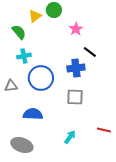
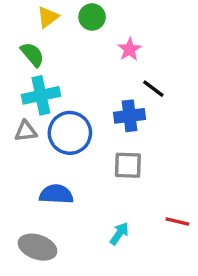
yellow triangle: (35, 16) -> (48, 17), moved
cyan cross: (24, 56) -> (41, 95), size x1.5
gray triangle: (11, 86) -> (26, 131), moved

